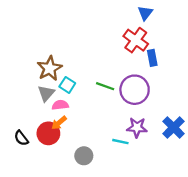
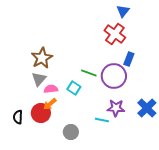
blue rectangle: (152, 58) -> (129, 59), moved, turned 32
cyan square: (67, 85) -> (74, 88), moved
black semicircle: (21, 138) -> (18, 117), turned 40

